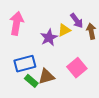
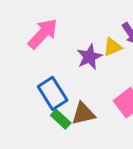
pink arrow: (16, 23) -> (43, 34), turned 30
blue rectangle: (25, 64) -> (53, 93), turned 70

